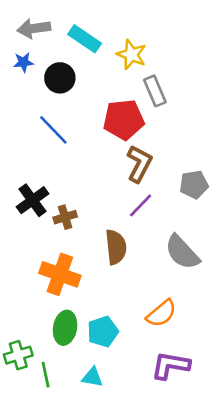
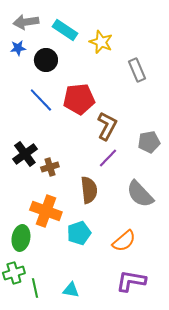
gray rectangle: (155, 91) -> (137, 70), moved
red pentagon: (124, 120) -> (79, 99), moved
green ellipse: (65, 328) -> (21, 238), moved
cyan pentagon: (103, 332) -> (79, 233), moved

